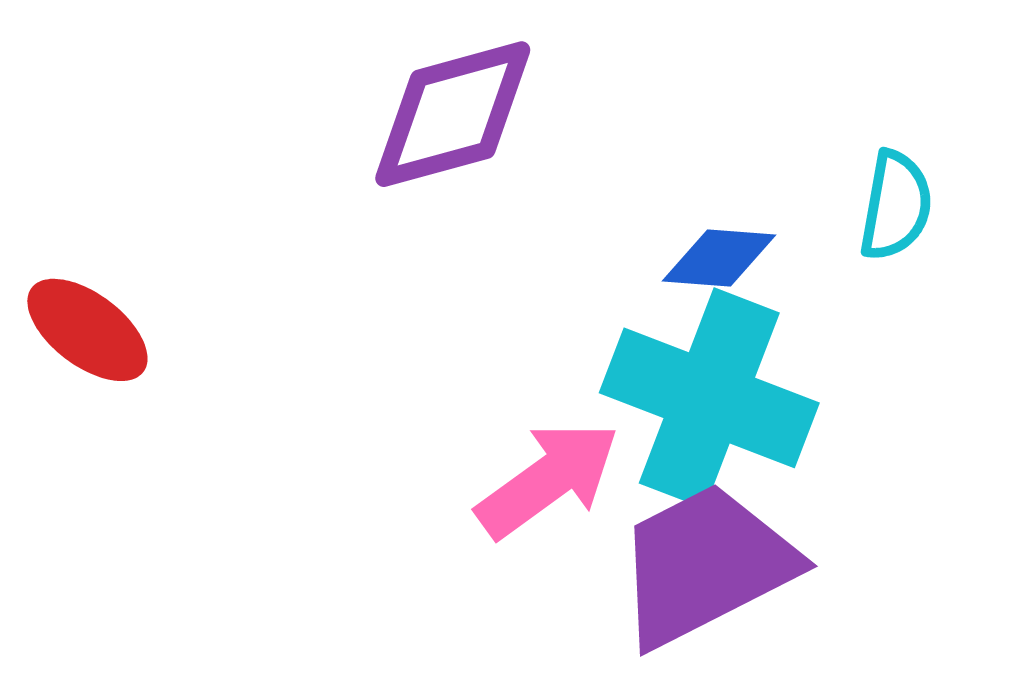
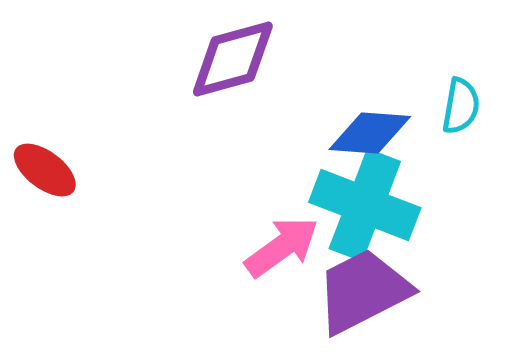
blue diamond: (719, 258) -> (370, 133), size x1.4

